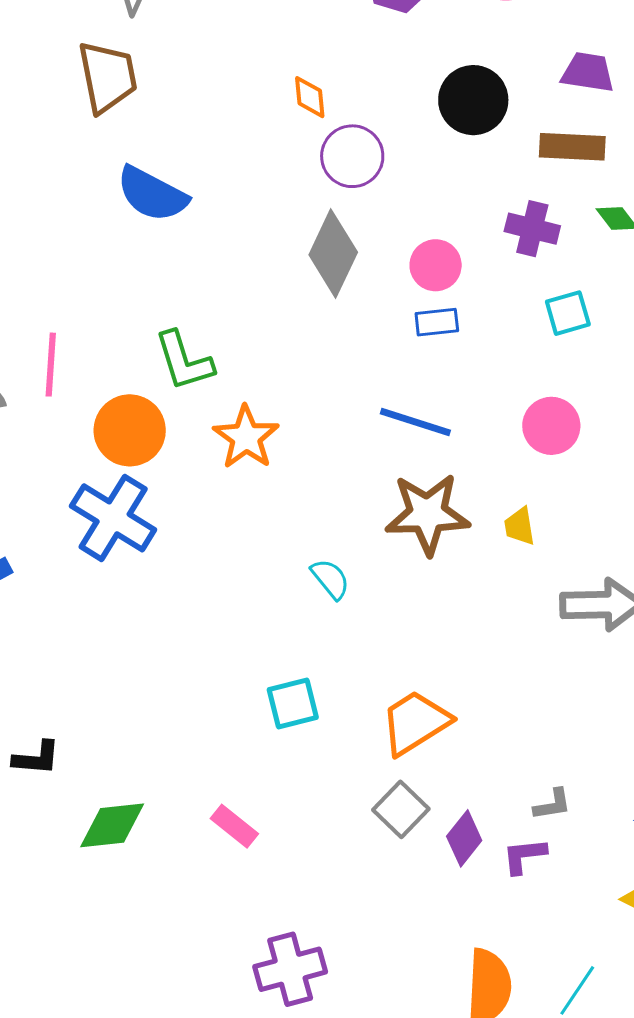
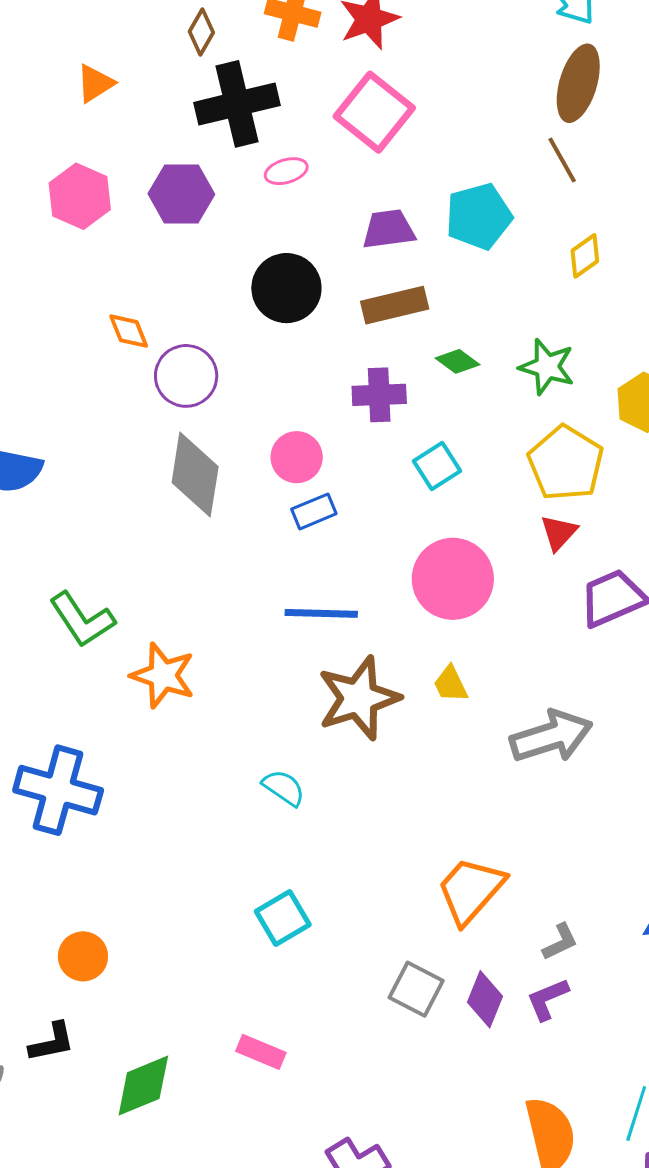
pink circle: (551, 426) -> (453, 579), size x1.4
orange circle: (130, 430) -> (83, 956), moved, size x0.7
orange trapezoid: (415, 723) -> (471, 890), moved

